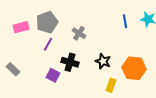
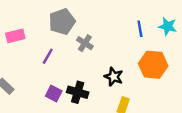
gray pentagon: (47, 22) -> (62, 22), moved
black cross: (70, 62) -> (78, 92), moved
orange hexagon: (134, 68) -> (153, 65), moved

